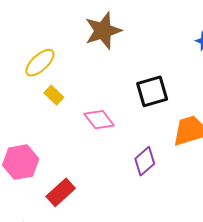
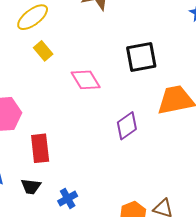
red rectangle: (61, 192) -> (40, 148), turned -60

